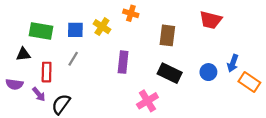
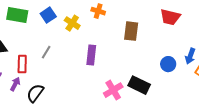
blue square: (75, 30) -> (48, 15), moved, turned -35
green rectangle: (41, 31) -> (17, 15), moved
black rectangle: (170, 73) -> (139, 85), moved
purple arrow: (39, 94) -> (15, 84), turned -112

